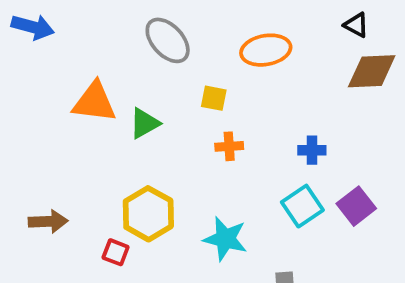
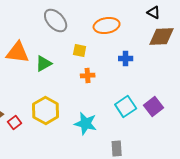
blue cross: (312, 150) -> (126, 58), moved
red square: (116, 252) -> (15, 122), moved, turned 32

